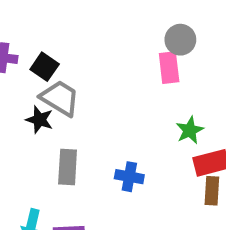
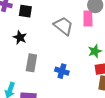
black square: (45, 67) -> (25, 11), turned -32
gray trapezoid: (60, 98) -> (63, 26), moved

